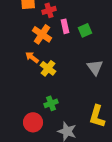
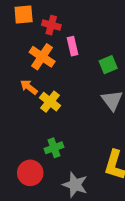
red cross: (49, 10) -> (51, 25), turned 32
green square: (85, 30) -> (108, 65), moved

